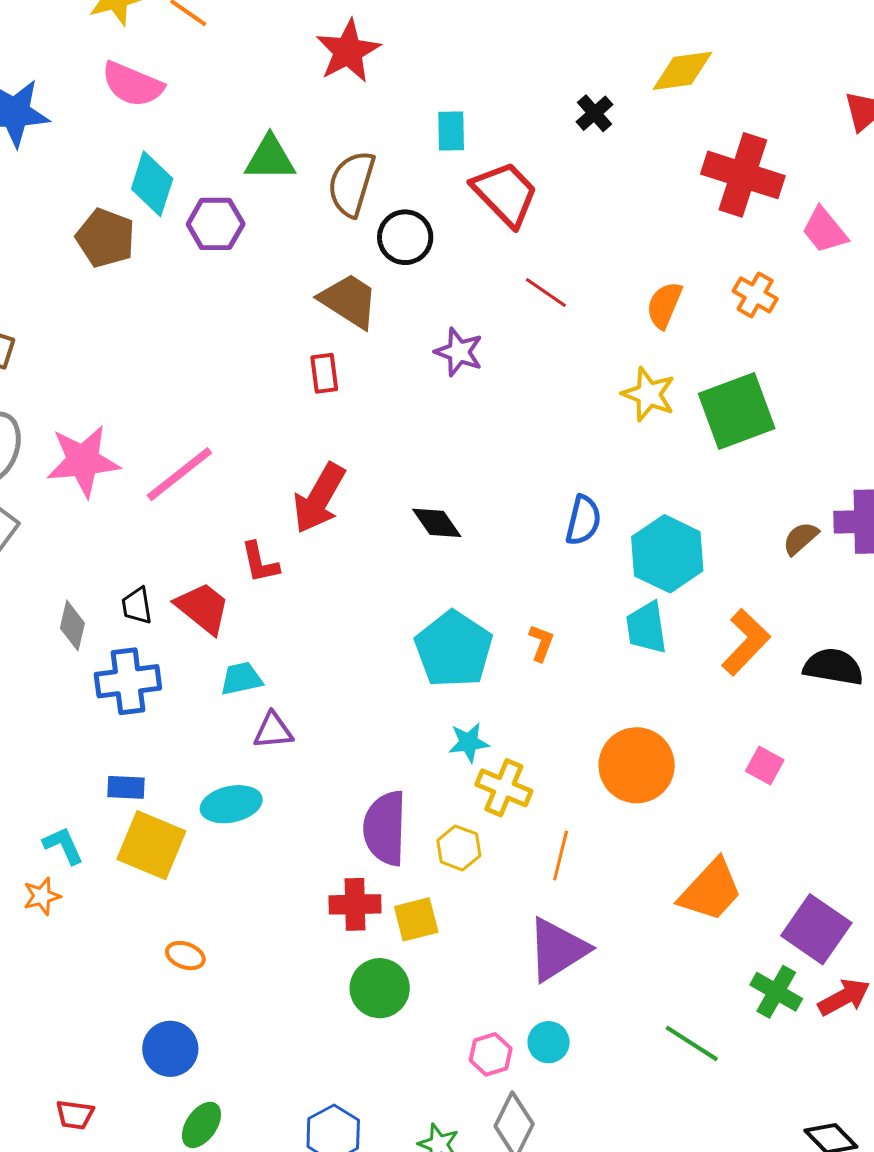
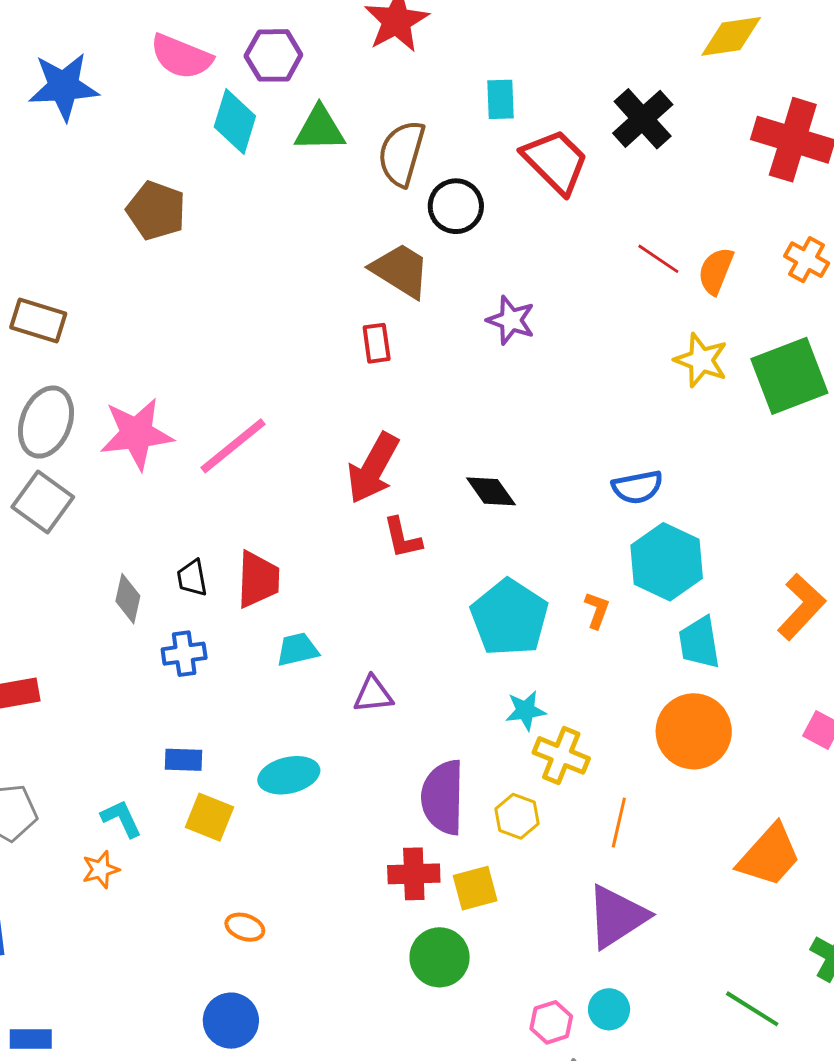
black cross: (595, 113) -> (643, 119), moved, size x1.6
cyan diamond: (152, 184) -> (235, 122), moved
purple hexagon: (216, 224) -> (273, 55), moved
red line: (546, 292) -> (658, 259), moved
blue semicircle: (583, 520) -> (637, 487), turned 66
cyan hexagon: (667, 554) -> (667, 562), moved
red L-shape: (260, 563) -> (402, 538), moved
red trapezoid: (203, 608) -> (258, 579), turned 54
cyan trapezoid: (646, 628) -> (699, 643), moved
blue cross: (128, 681) -> (184, 654), size x0.7
purple triangle: (273, 731) -> (373, 695), moved
yellow square: (151, 845) -> (210, 817), size x0.7

